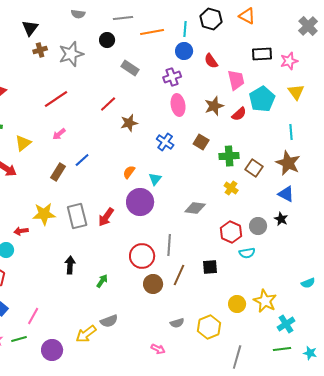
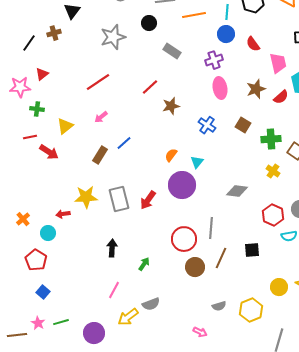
brown cross: (40, 50) -> (54, 33), moved
pink line: (33, 316) -> (114, 290), moved

